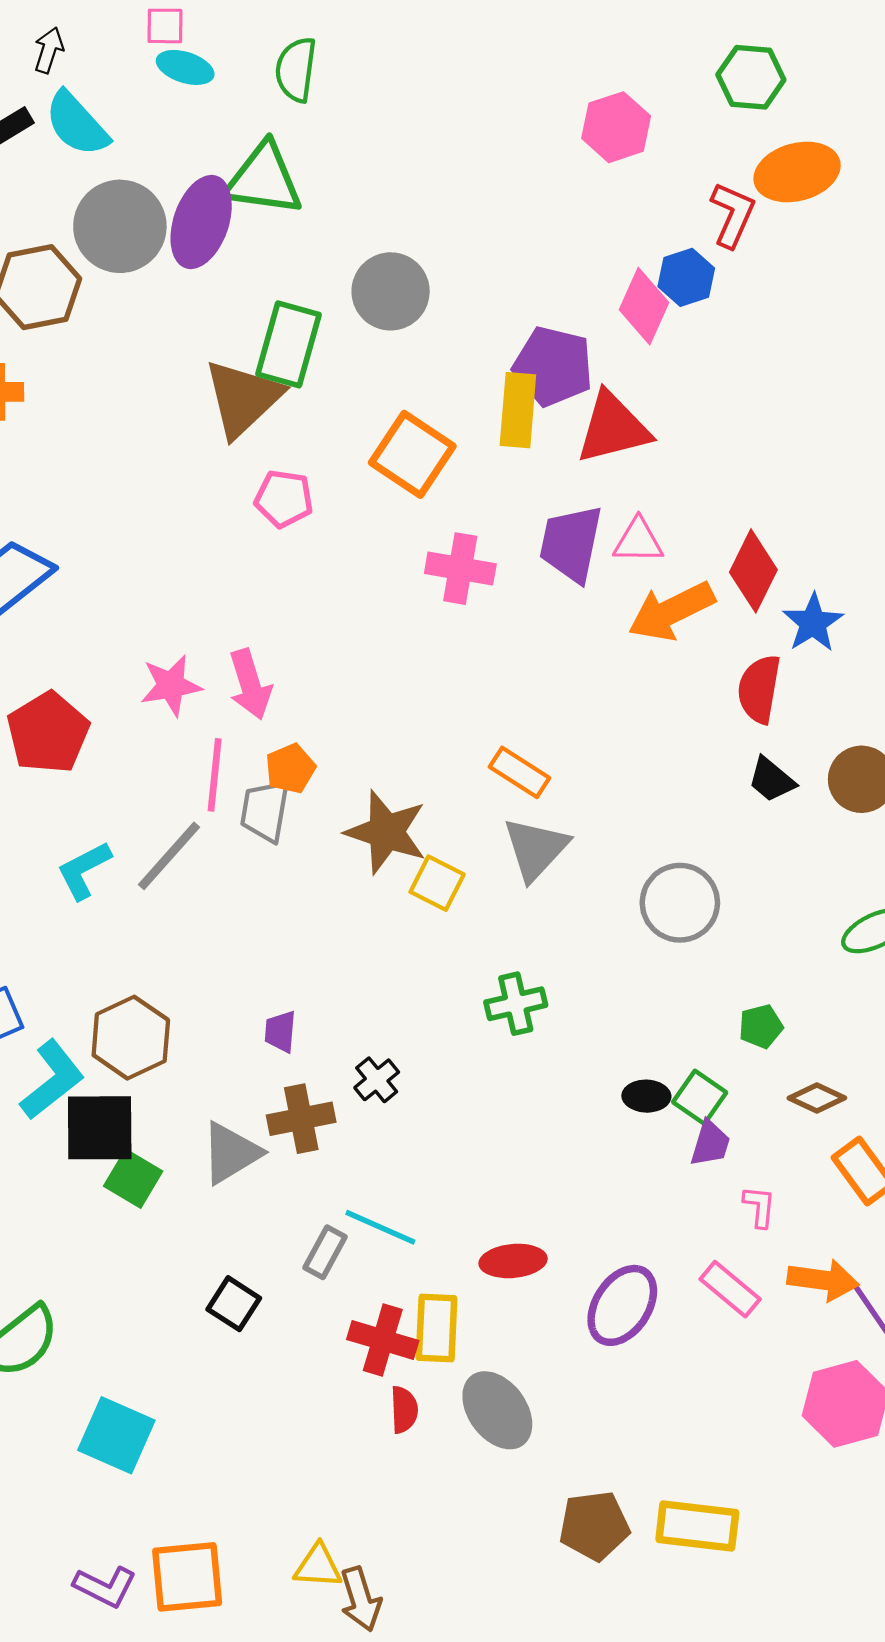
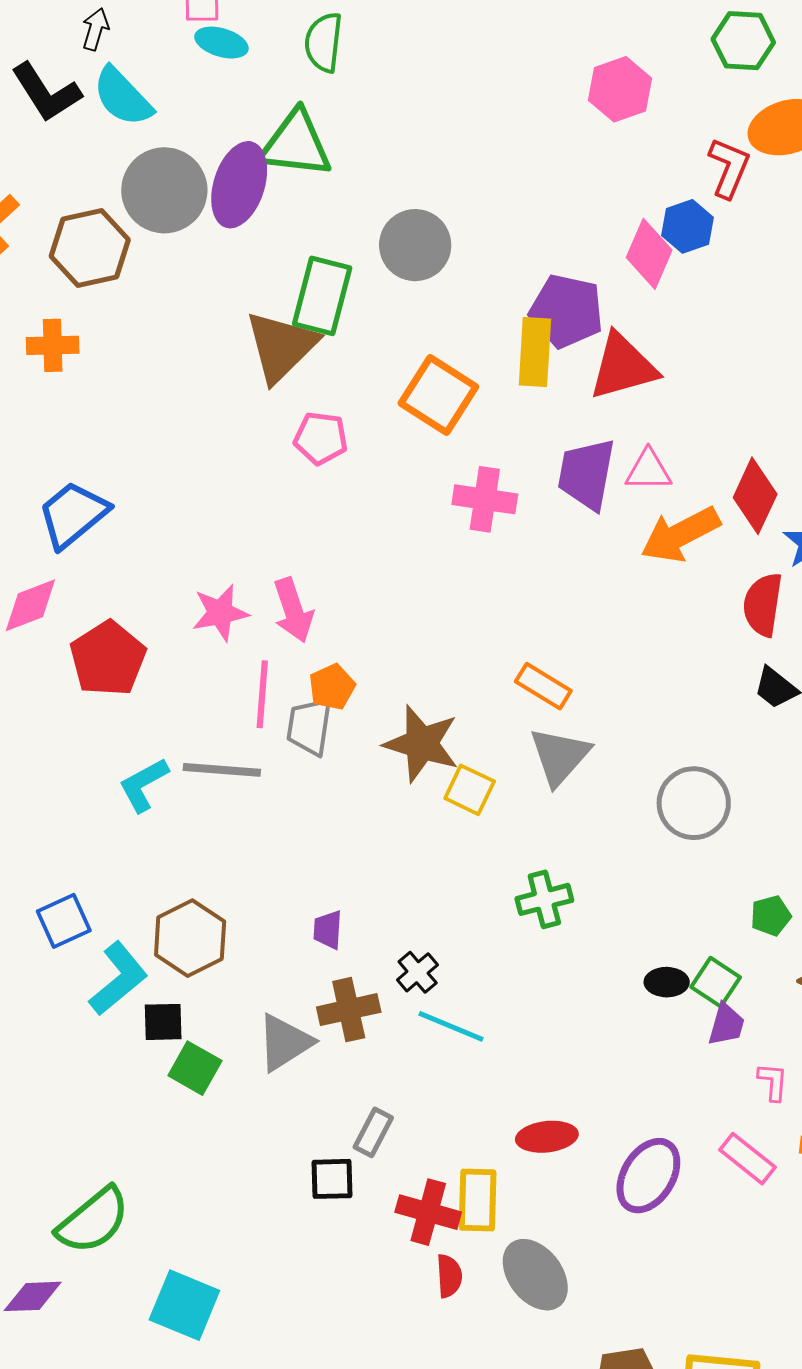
gray line: (169, 856) -> (222, 770), turned 54
black square: (100, 1128) -> (163, 1022), size x0.6
cyan line: (380, 1227) -> (451, 1026), moved
black square: (234, 1304) -> (332, 1179), moved, turned -33

